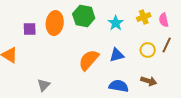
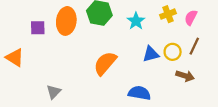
pink semicircle: (164, 20) -> (191, 18), turned 40
blue triangle: (117, 55) -> (151, 54), moved
brown arrow: (149, 81) -> (185, 76), moved

